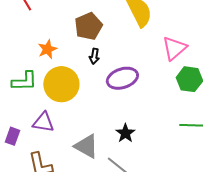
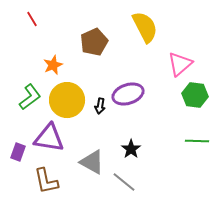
black arrow: (94, 56) -> (100, 106), moved
green L-shape: (24, 81) -> (30, 97), turned -36
purple triangle: (43, 122) -> (49, 138), size x1.4

